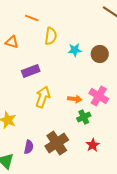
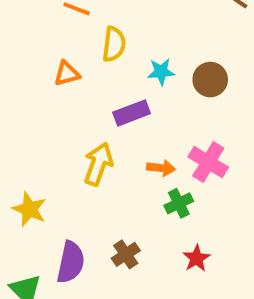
orange triangle: (12, 42) -> (67, 74), moved, turned -32
purple rectangle: (31, 71) -> (132, 113), moved
brown cross: (57, 143) -> (126, 254), size x0.6
purple semicircle: (29, 147) -> (71, 262), size x1.5

